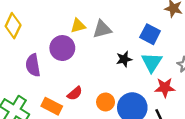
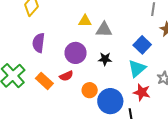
purple circle: (62, 48) -> (76, 53), moved
black star: (124, 59) -> (105, 59), moved

